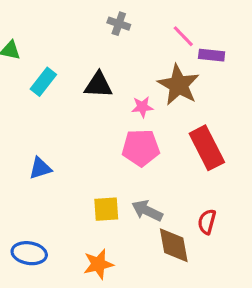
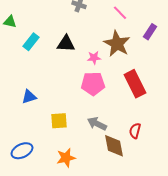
purple rectangle: (212, 55) -> (150, 32), moved, turned -63
yellow square: (106, 209) -> (59, 121), moved
blue ellipse: (29, 253) -> (22, 151), turned -35

